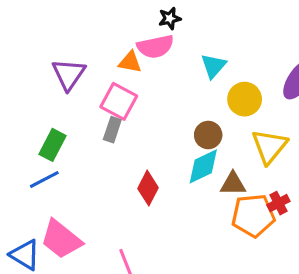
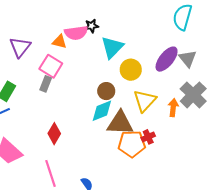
black star: (170, 18) -> (92, 26), moved
cyan triangle: (213, 66) -> (112, 47), size x1.4
brown triangle: (233, 184) -> (120, 123), size x1.6
red diamond: (148, 188) -> (54, 134), moved

